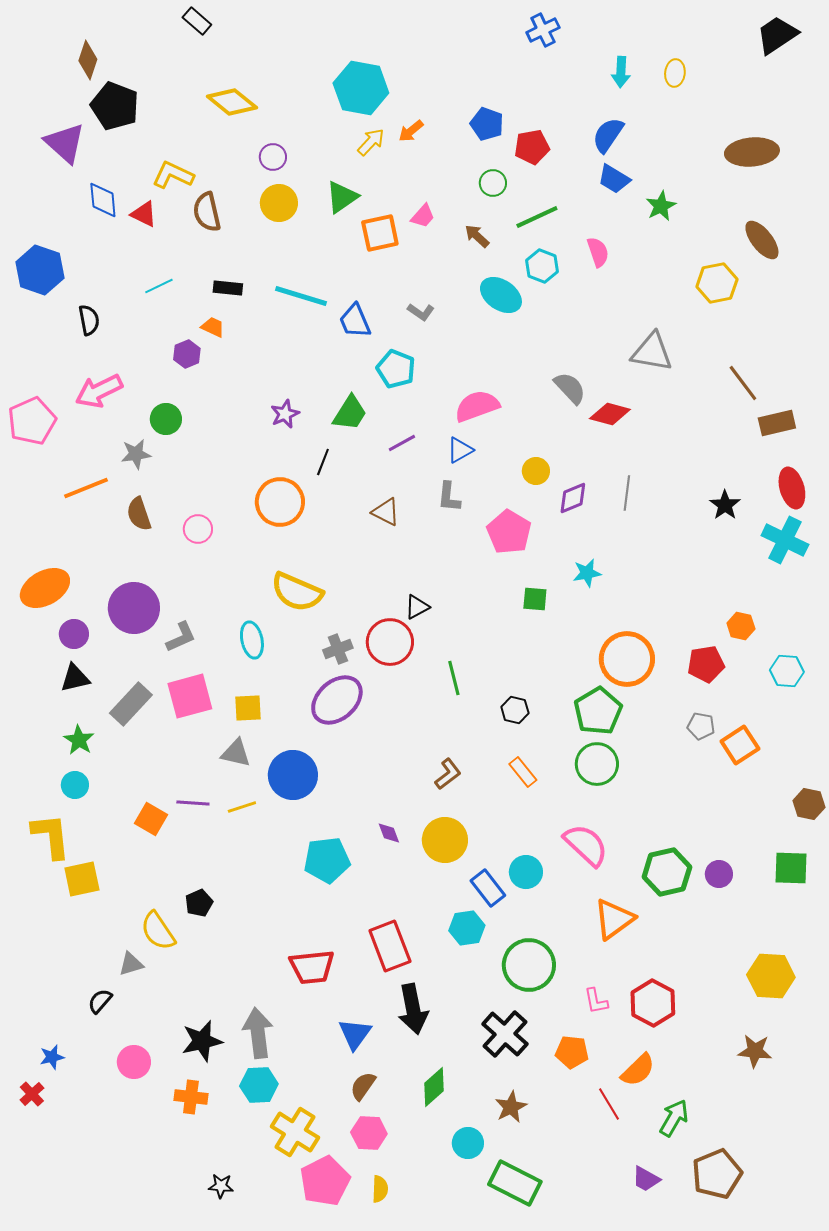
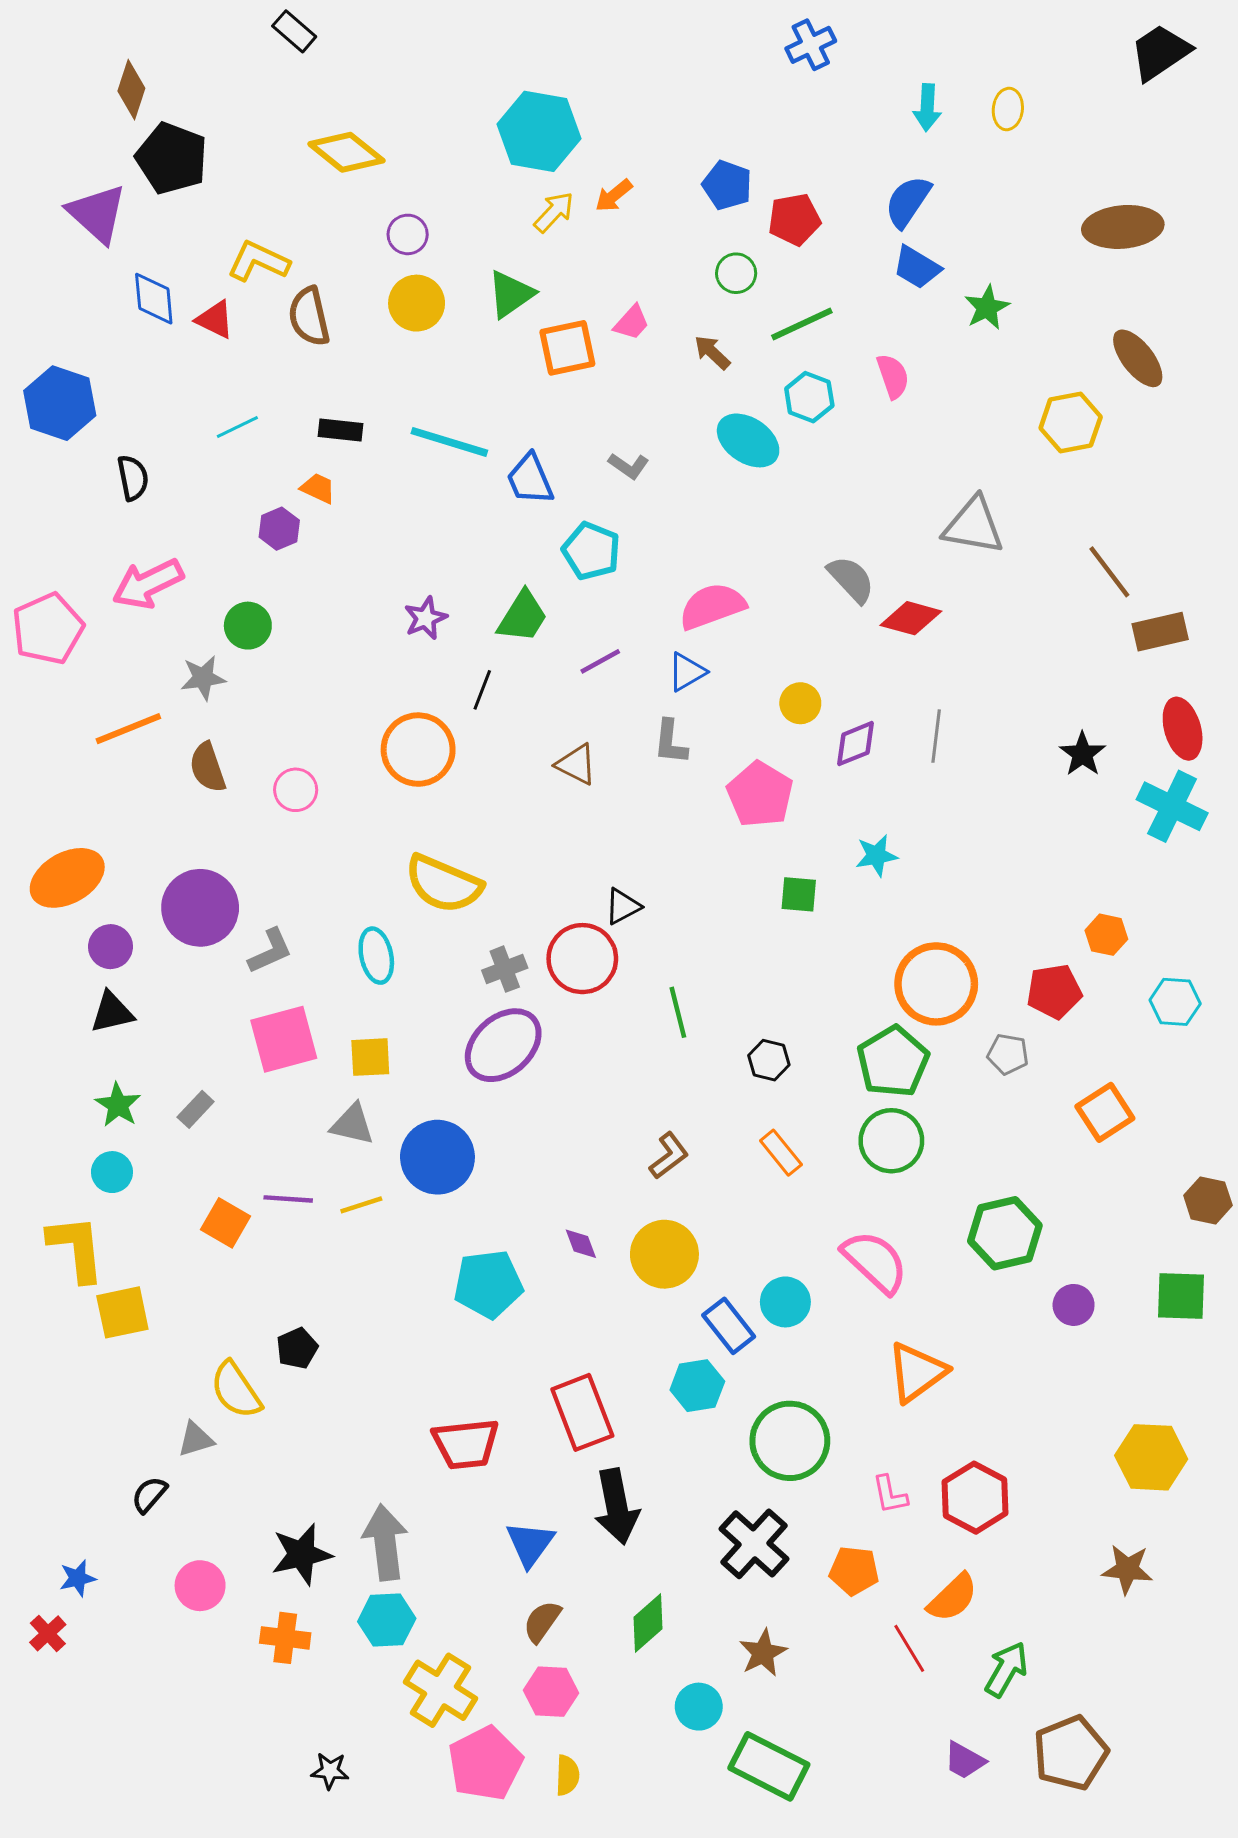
gray rectangle: (131, 704) -> (196, 1109), moved, size x0.6
gray pentagon: (701, 726) -> (1008, 1054), moved
green hexagon: (667, 872) -> (1005, 1233), moved

